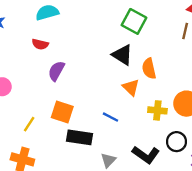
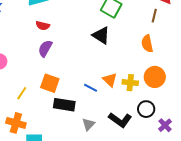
red semicircle: (40, 44) -> (43, 26), moved
orange semicircle: (149, 69) -> (147, 44), moved
orange triangle: (131, 87) -> (110, 80), moved

